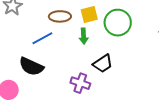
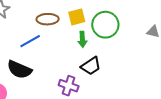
green arrow: (84, 36) -> (82, 39), moved

